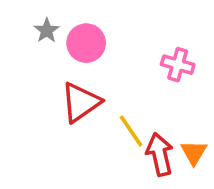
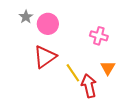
orange triangle: (194, 153) -> (108, 68), moved

